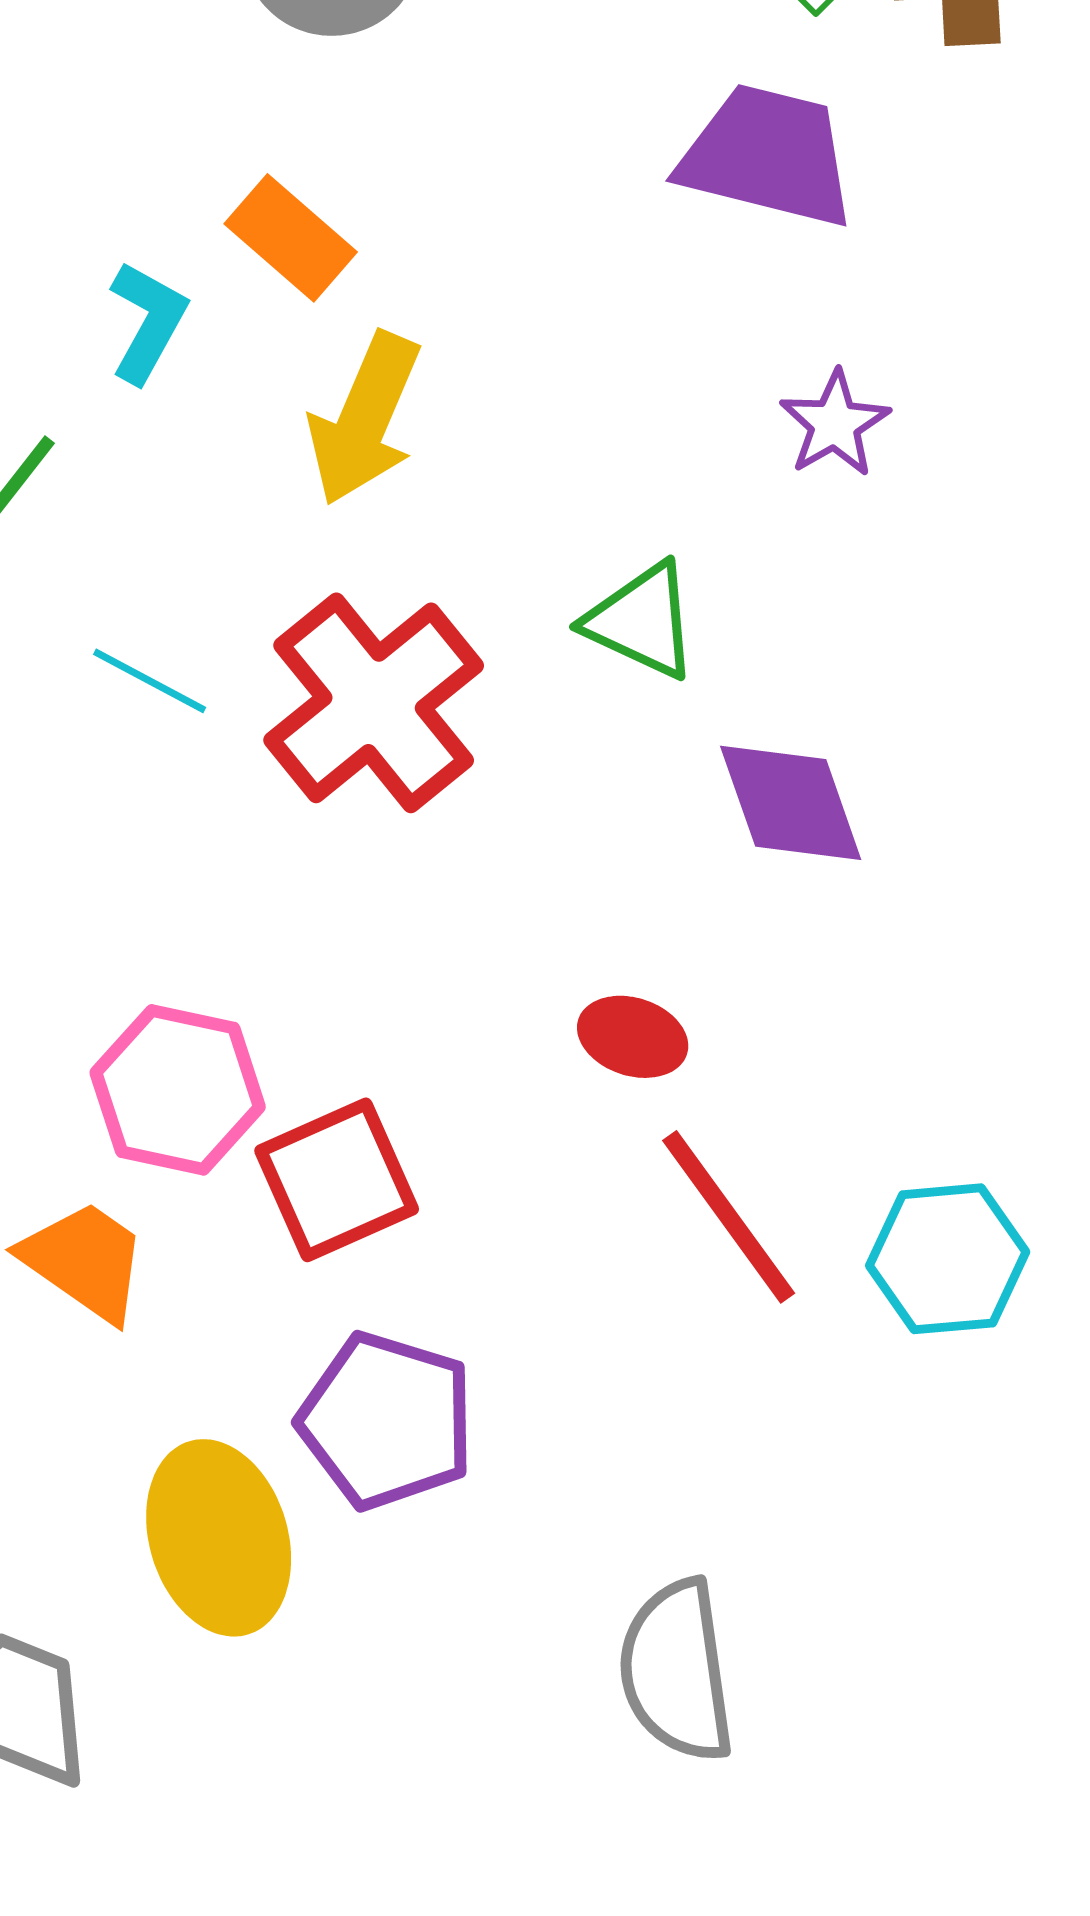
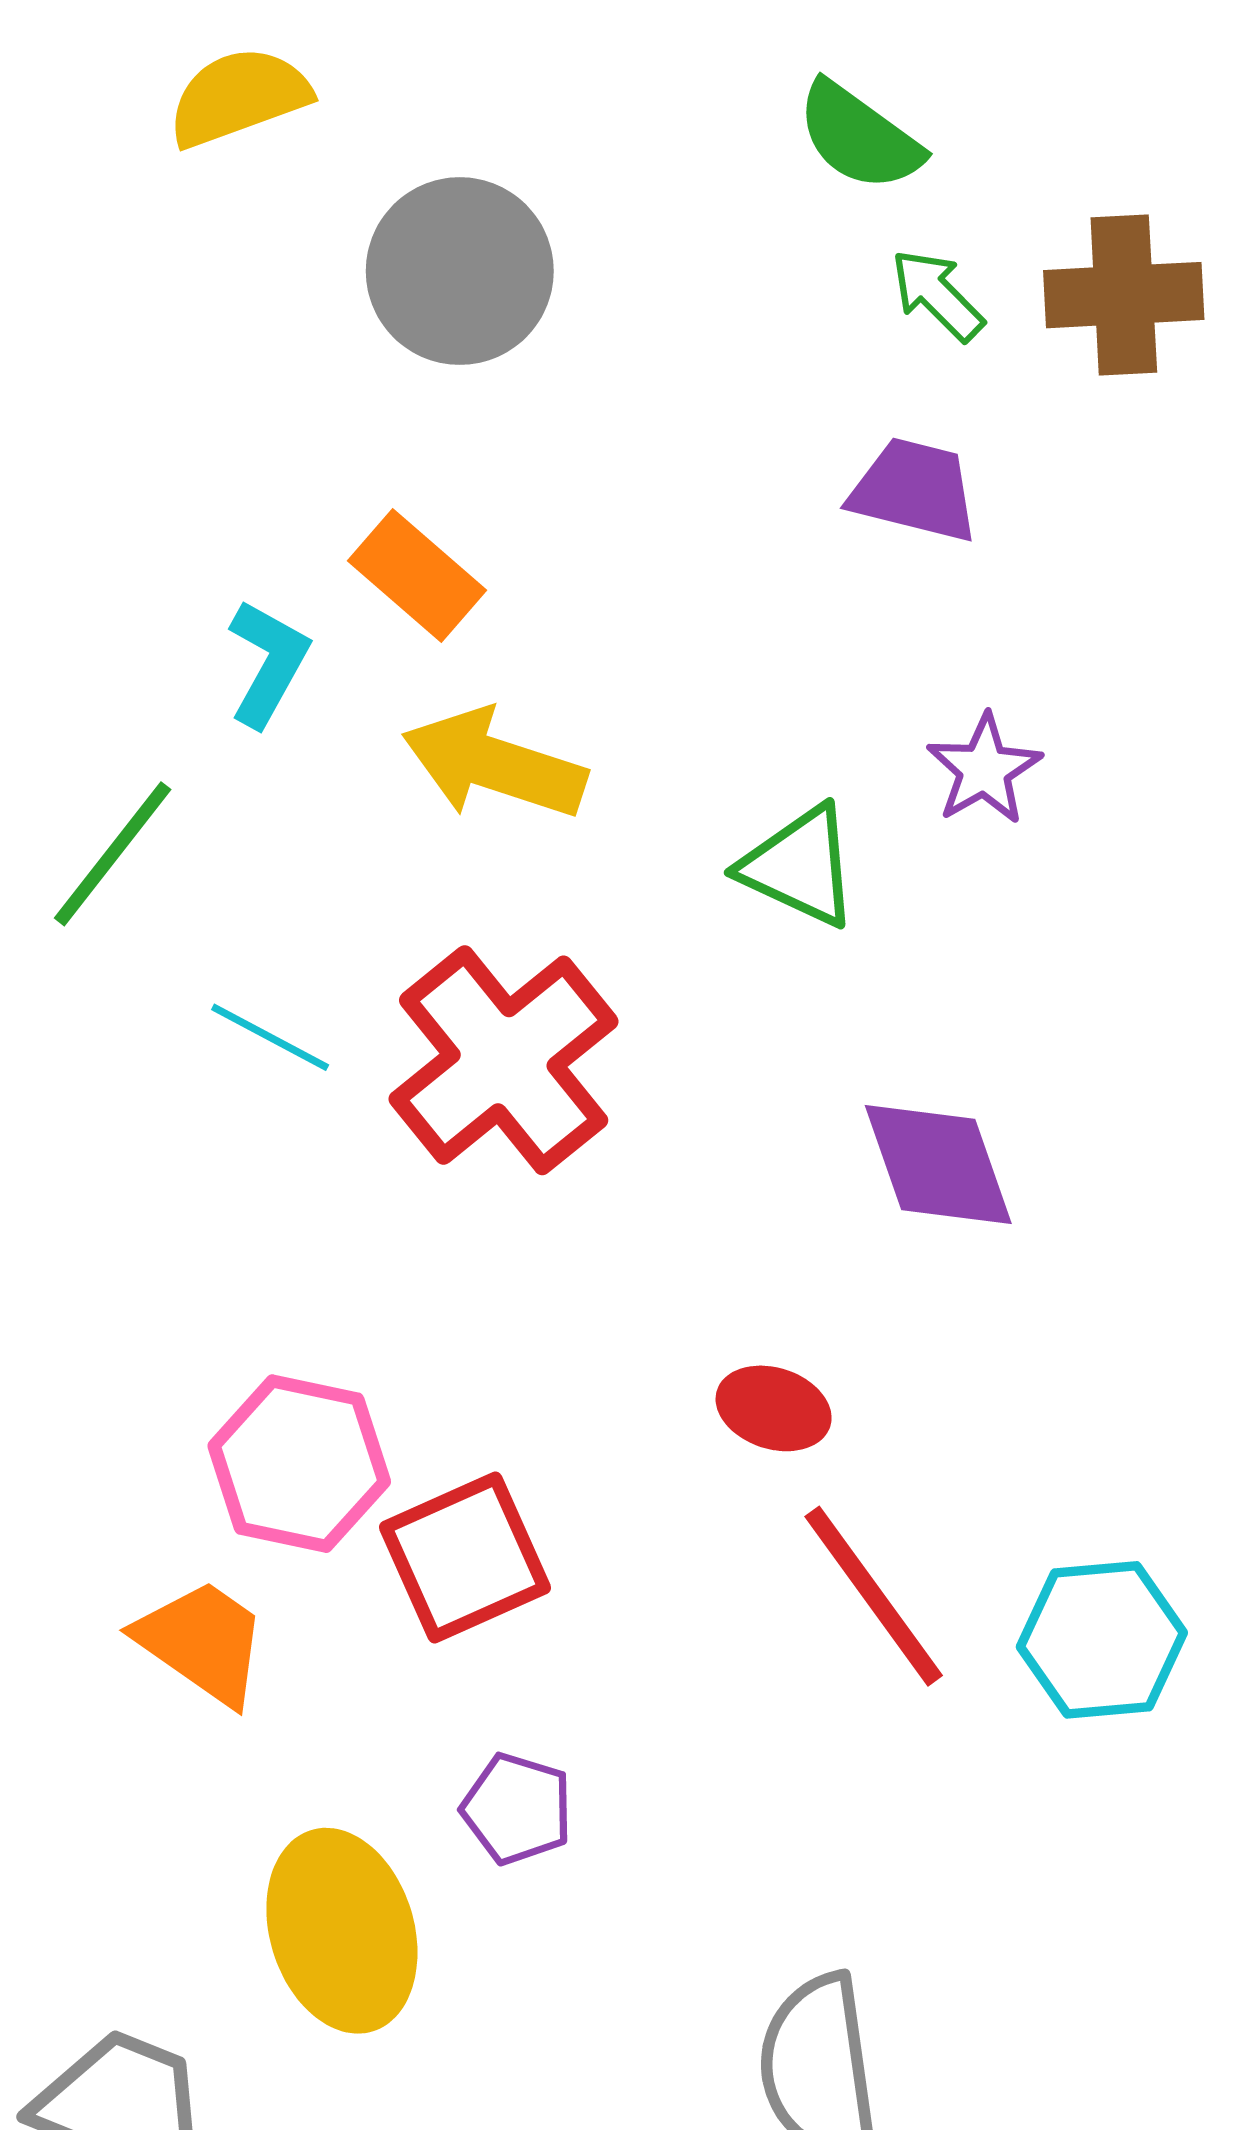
purple trapezoid: (768, 156) -> (914, 490), size x0.7
yellow arrow: (365, 419) -> (494, 764), turned 85
green triangle: (642, 621) -> (800, 866), moved
purple pentagon: (387, 1421) -> (517, 1809), size x0.6

